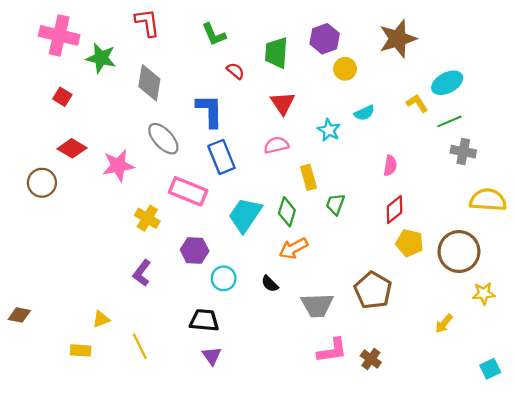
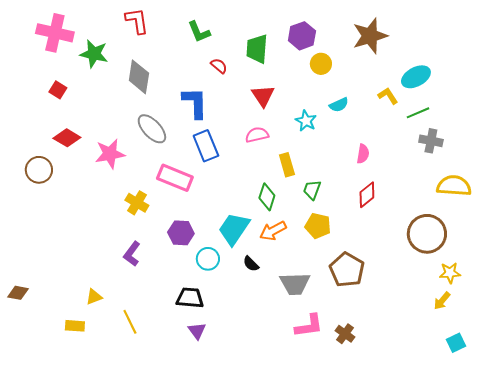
cyan trapezoid: (245, 215) -> (234, 229), moved
yellow pentagon: (410, 243) -> (318, 226), moved
yellow arrow: (444, 324) -> (442, 301), moved

